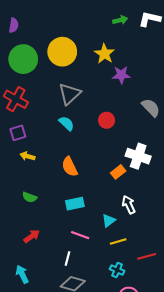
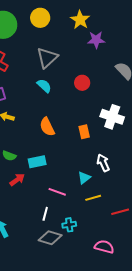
yellow circle: (62, 52) -> (40, 18), size x0.7
orange rectangle: (118, 172) -> (84, 132), moved, turned -64
cyan rectangle: (75, 204) -> (37, 162), moved
red arrow: (32, 236) -> (17, 180), moved
cyan cross: (117, 270) -> (69, 225), moved, turned -32

